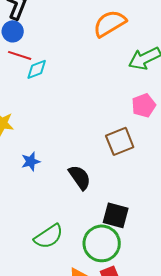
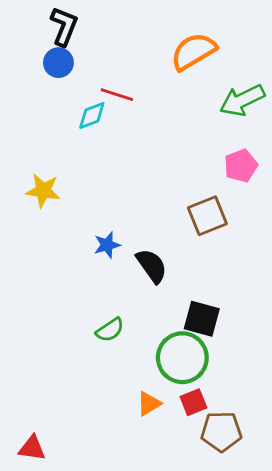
red line: (20, 55) -> (117, 95), moved
blue star: (31, 161) -> (107, 245), moved
green semicircle: (49, 236) -> (110, 330), moved, size x0.7

